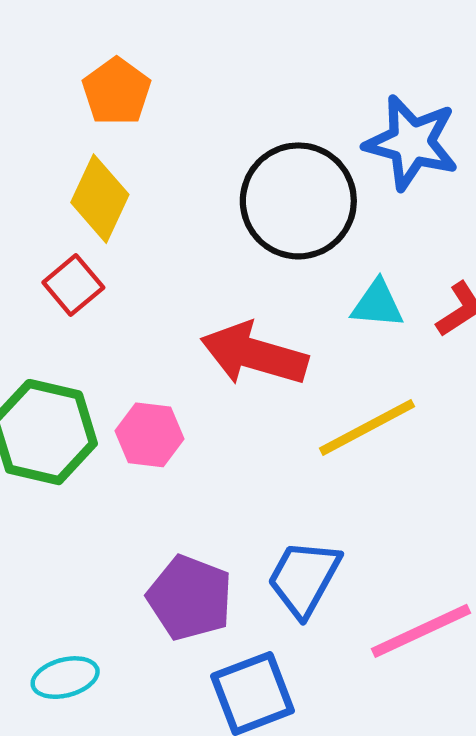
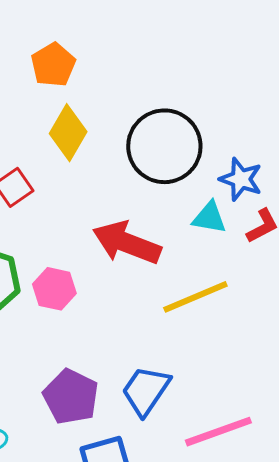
blue star: (411, 143) -> (241, 179), moved, size x0.7
yellow diamond: (100, 199) -> (68, 133), moved

